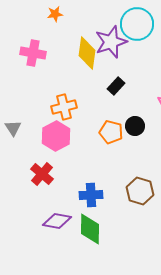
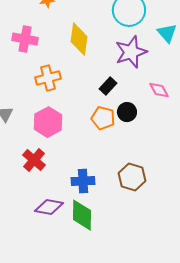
purple star: (111, 42) -> (131, 52), moved
black rectangle: (116, 86) -> (108, 86), moved
orange cross: (64, 107) -> (48, 78), moved

